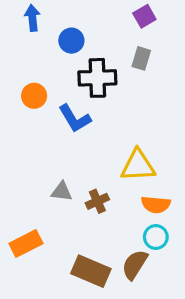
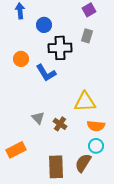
gray triangle: (62, 192) -> (38, 118), turned 40
brown cross: (97, 201) -> (60, 124), turned -32
brown rectangle: (91, 271) -> (56, 167), turned 65

